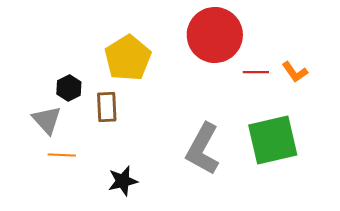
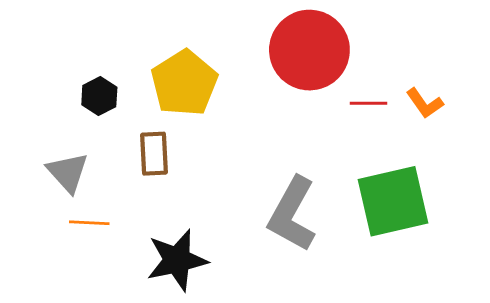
black hexagon: (69, 88) -> (99, 96), moved
black star: (123, 181) -> (177, 260), size x1.4

